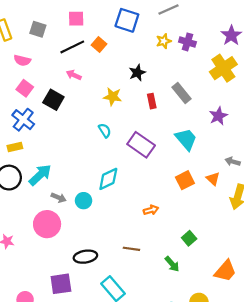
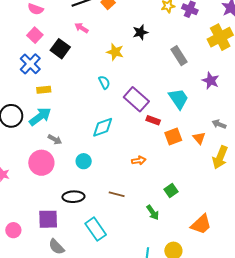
red rectangle: (152, 101) -> (153, 120), moved, turned -64
purple star: (218, 116) -> (211, 81), turned -30
yellow rectangle: (15, 147) -> (44, 90), moved
cyan circle: (84, 201) -> (84, 161), moved

